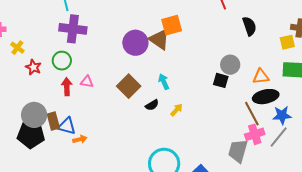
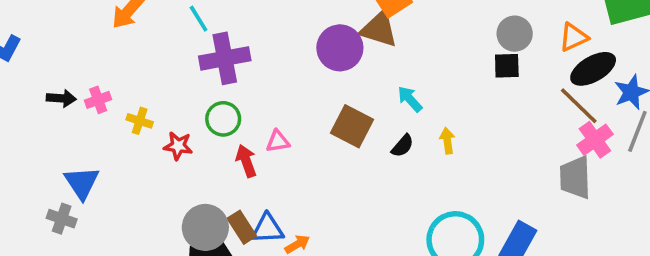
yellow arrow: (177, 110) -> (447, 141), turned -32

